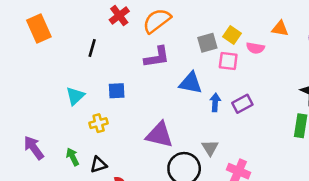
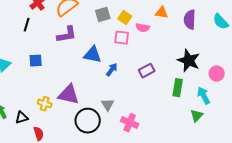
gray square: (207, 43) -> (103, 15), moved
black line: (92, 48) -> (27, 25), moved
blue arrow: (215, 102) -> (112, 70), turned 32
purple rectangle: (242, 104) -> (147, 71), moved
yellow cross: (99, 123) -> (45, 104), moved, turned 32

